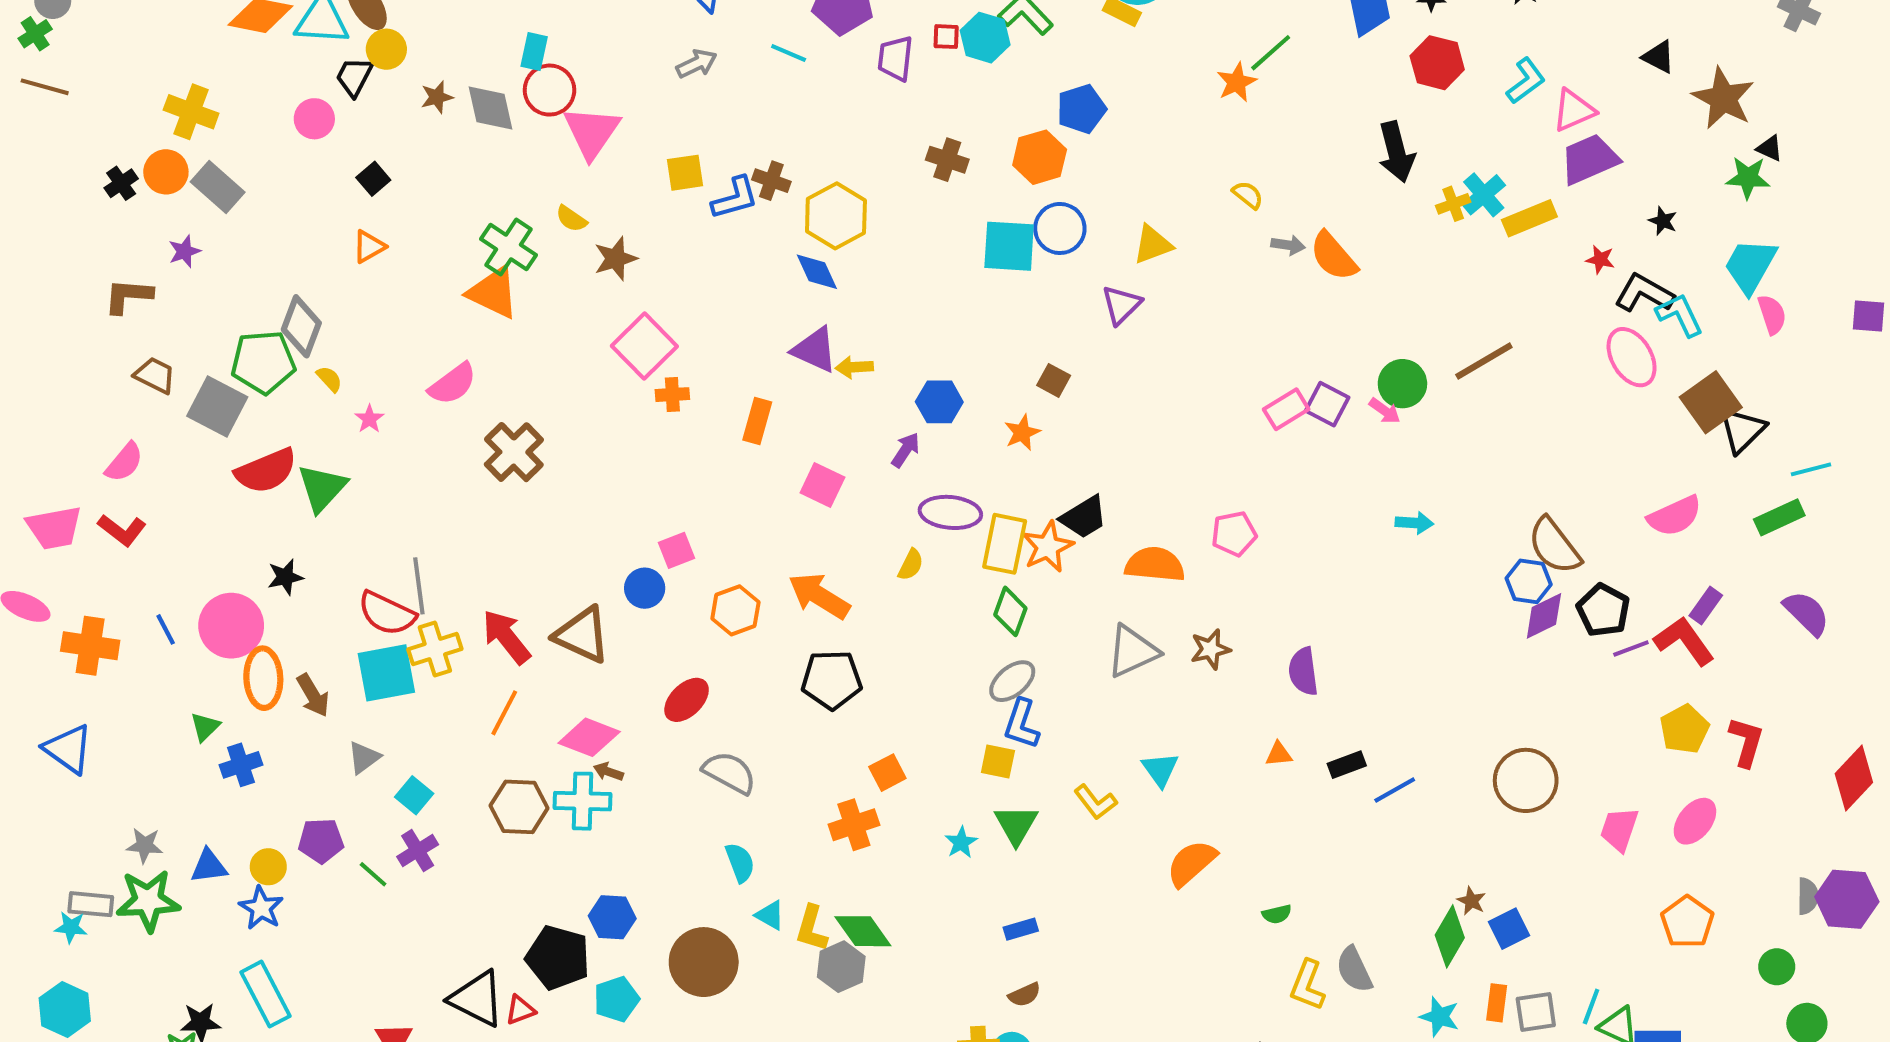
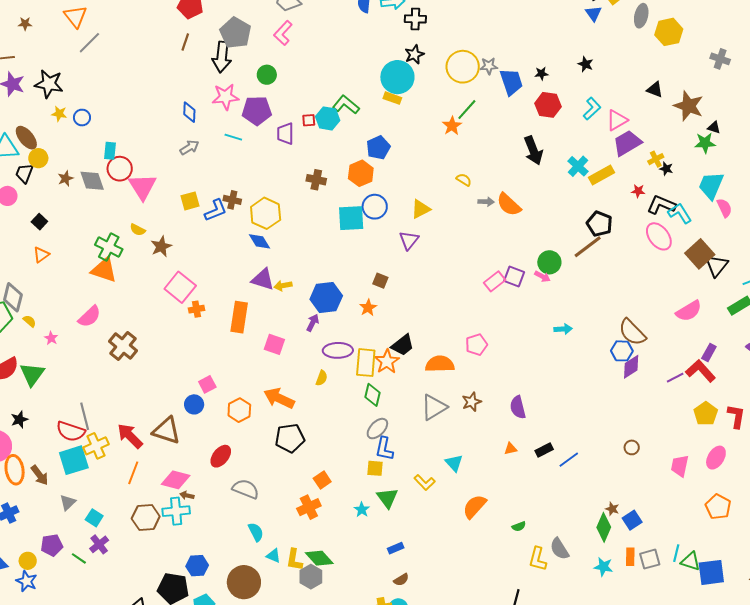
yellow cross: (1453, 204) -> (656, 159), moved
blue hexagon: (939, 402) -> (326, 298), size x1.4
orange rectangle: (757, 421) -> (239, 317), size x1.4
black pentagon: (1603, 610) -> (599, 224), moved
brown circle: (1526, 780) -> (632, 447), size x0.5

